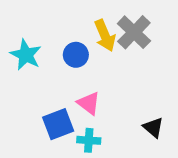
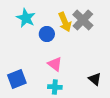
cyan star: (26, 55) -> (26, 18), moved
blue square: (58, 124) -> (17, 79), moved

